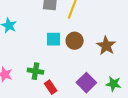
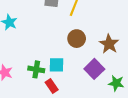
cyan square: (54, 39) -> (57, 65), moved
purple square: (86, 83) -> (94, 69), moved

